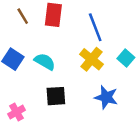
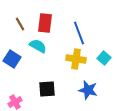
yellow cross: (91, 59) -> (76, 59), turned -30
cyan semicircle: (45, 62) -> (38, 46), moved

